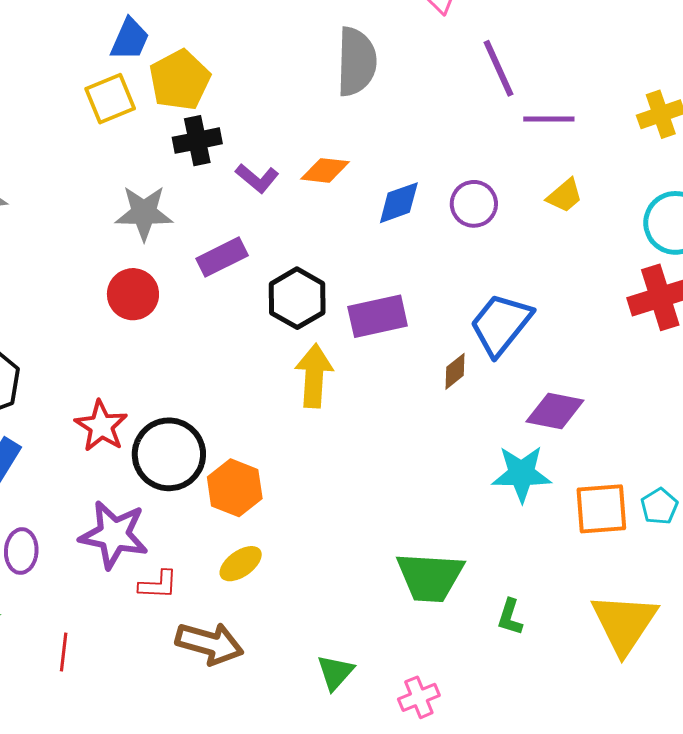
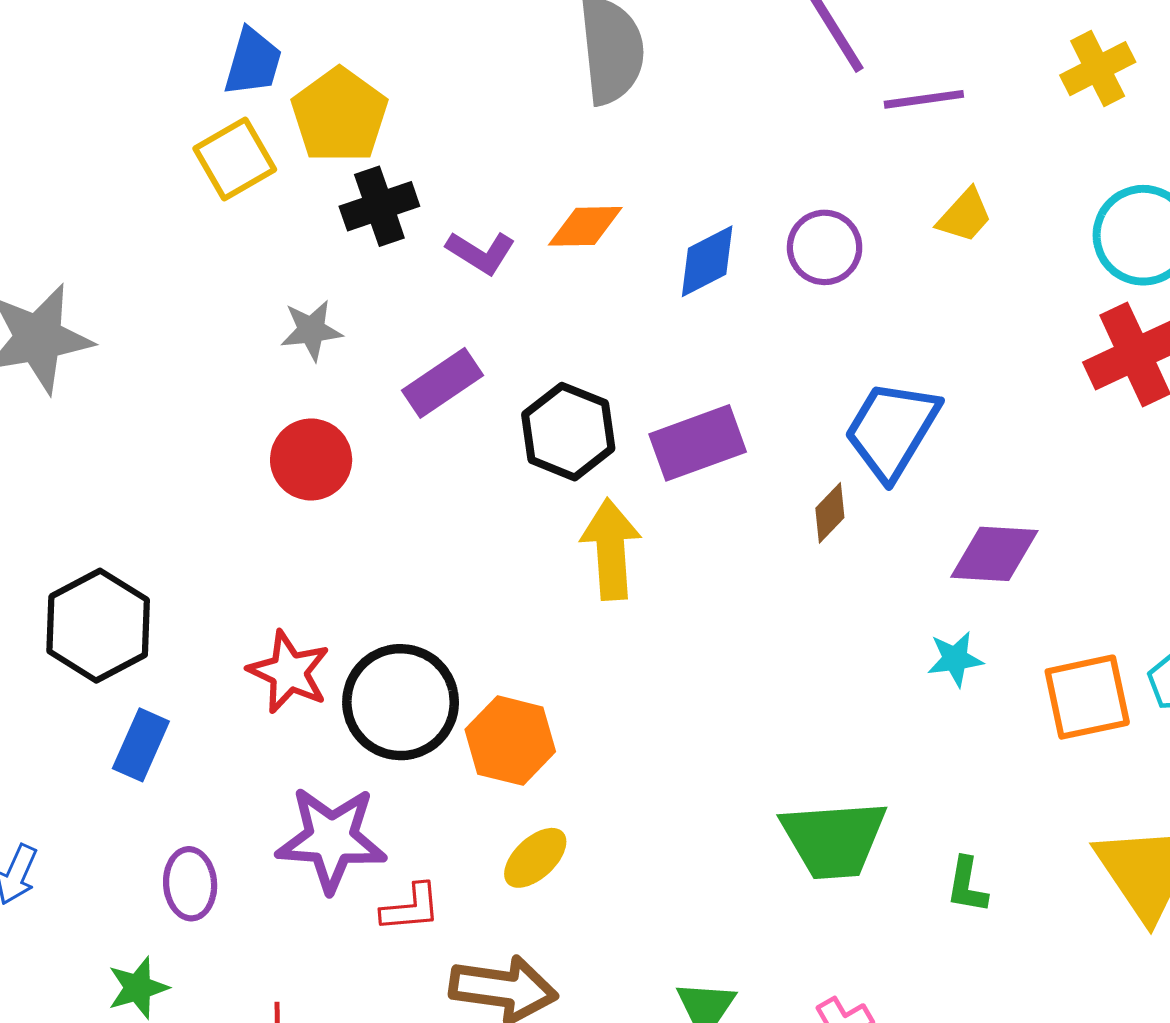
gray star: (144, 213) -> (311, 330), size x0.7
cyan star: (521, 474) -> (955, 659), size x0.6

